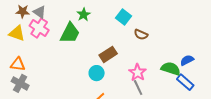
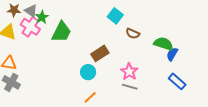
green star: (84, 15) -> (42, 17), moved
blue semicircle: (187, 60) -> (172, 54), moved, turned -32
green semicircle: (171, 69) -> (163, 44), moved
gray line: (138, 88) -> (130, 87), turned -49

